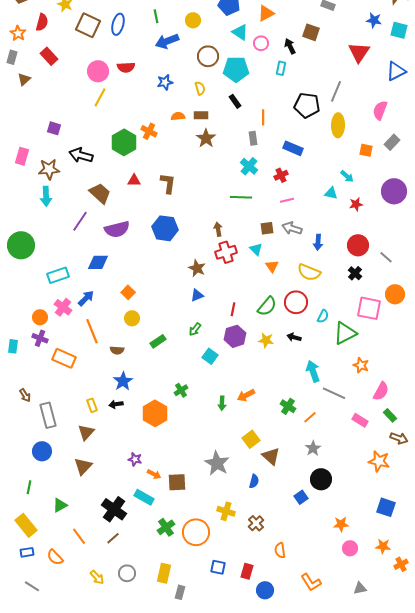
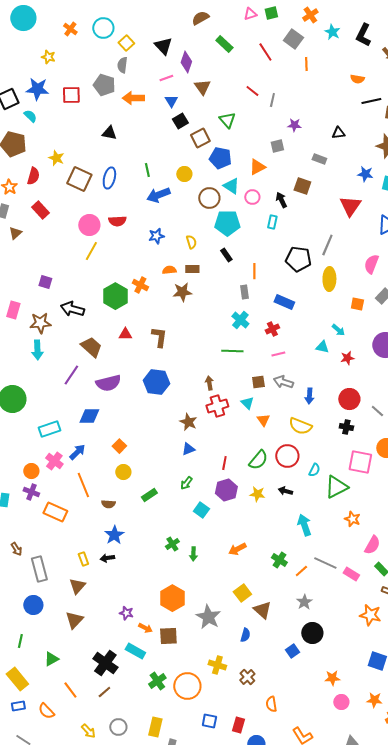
brown circle: (208, 56) -> (209, 198), moved
brown star: (206, 138) -> (182, 292), moved, turned 30
black cross: (355, 273) -> (346, 427), turned -32
gray line: (334, 393) -> (325, 563), moved
green arrow: (222, 403) -> (193, 554), moved
orange hexagon: (155, 413) -> (172, 598), moved

